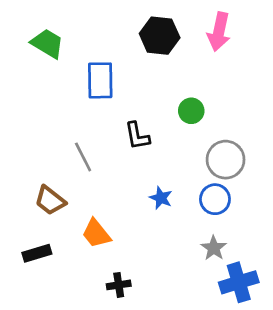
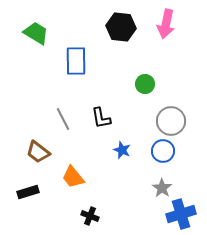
black L-shape: (137, 136) -> (101, 118), moved
black cross: (119, 285) -> (90, 216), turned 30

